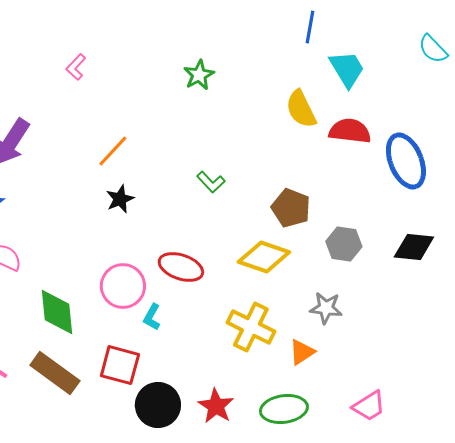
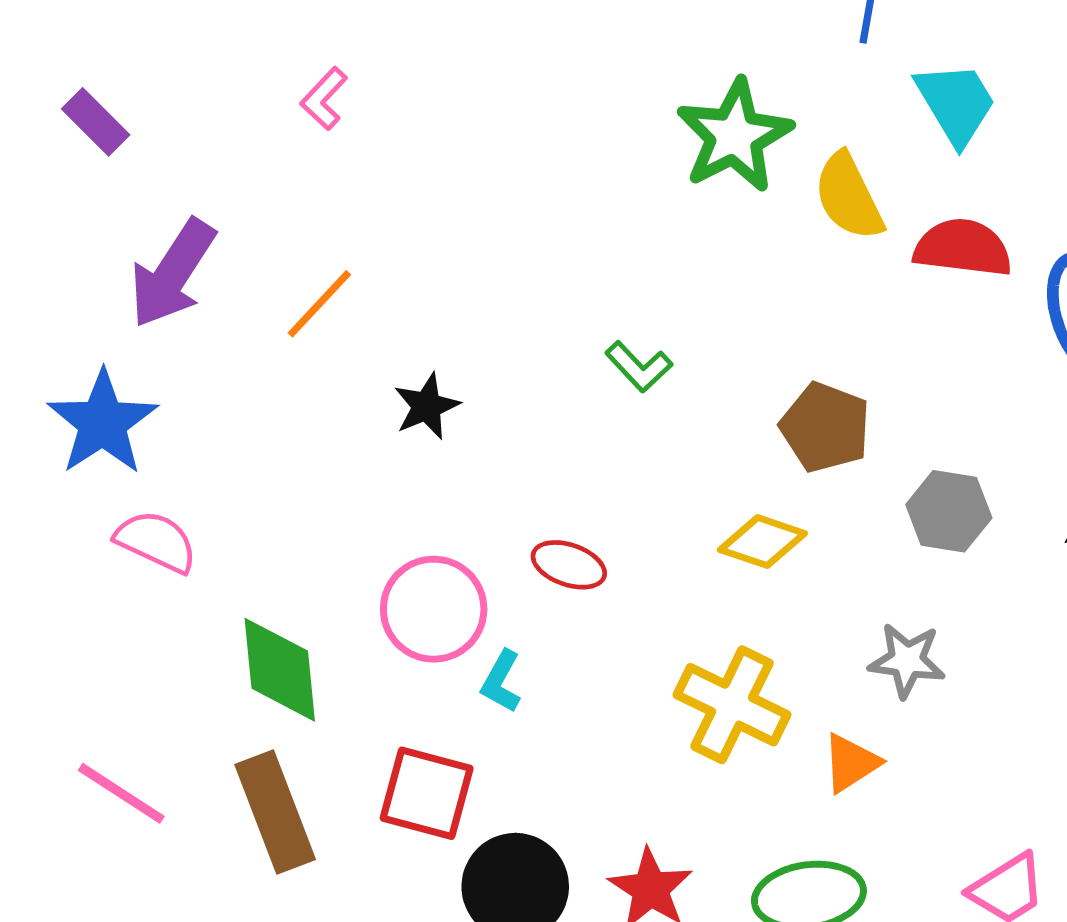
green star: (199, 75) -> (734, 136), moved, size x1.6
orange line: (113, 151) -> (319, 304), moved
yellow diamond: (264, 257) -> (762, 542), size x0.7
red ellipse: (181, 267) -> (569, 565), size x0.7
brown rectangle: (55, 373) -> (275, 812), turned 33

